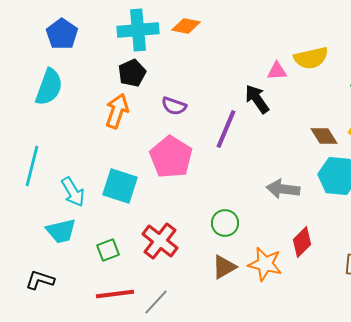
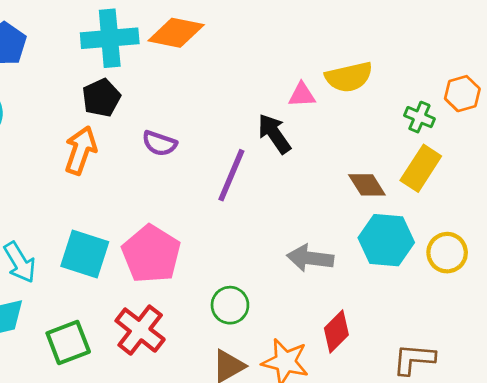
orange diamond: (186, 26) -> (176, 33), size x1.4
pink pentagon: (171, 157) -> (151, 254), moved
green square: (108, 250) -> (68, 343), size x1.4

